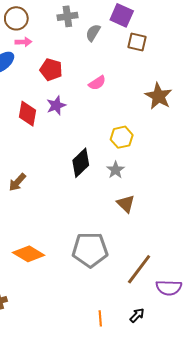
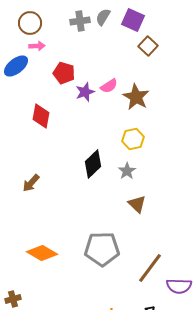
gray semicircle: (93, 33) -> (103, 17), moved
brown square: (137, 42) -> (148, 46), turned 30
brown star: (159, 96) -> (136, 97), moved
purple star: (56, 105) -> (85, 92), moved

